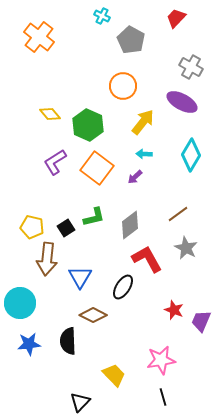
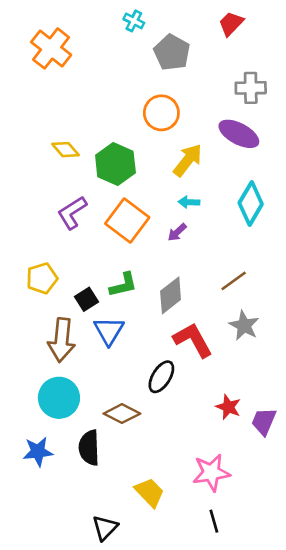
gray cross: (191, 67) -> (251, 88), turned -30
yellow pentagon: (32, 227) -> (42, 278), moved, turned -30
blue triangle: (80, 277) -> (109, 331), moved
cyan circle: (20, 303) -> (59, 398), moved

